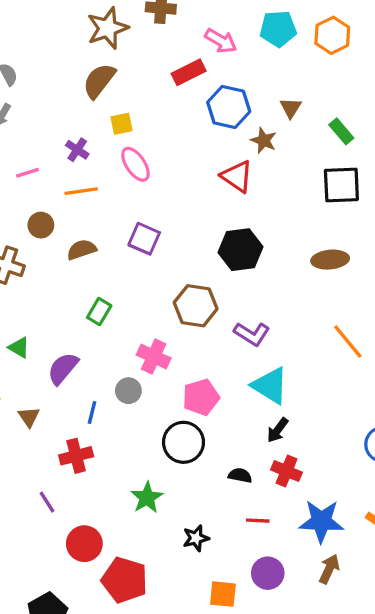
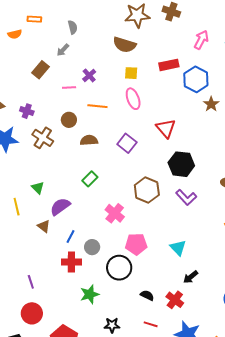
pink arrow: (221, 41) -> (201, 40), turned -108
red rectangle: (189, 72) -> (169, 65), moved
brown semicircle: (99, 81) -> (125, 45), turned -125
purple cross: (77, 150) -> (89, 75), moved
red triangle: (237, 176) -> (166, 128), moved
purple L-shape: (252, 334) -> (186, 197), moved
cyan triangle: (270, 386) -> (178, 248), size x0.7
gray circle: (128, 391) -> (92, 247), moved
brown triangle: (29, 417) -> (44, 226), moved, turned -32
black arrow: (278, 430) -> (191, 277), moved
red cross: (76, 456) -> (71, 262), moved
red circle: (84, 544) -> (32, 313), moved

